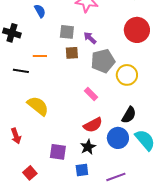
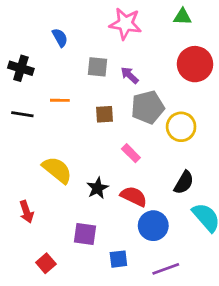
brown square: (72, 53) -> (104, 114), moved
black line: (21, 71) -> (22, 114), moved
red semicircle: (93, 125) -> (134, 196), turned -126
blue circle: (118, 138) -> (153, 226), moved
black star: (88, 147) -> (98, 188), moved

